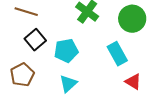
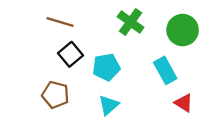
brown pentagon: (22, 75) -> (55, 95), turned -30

